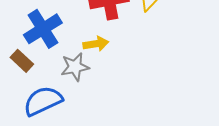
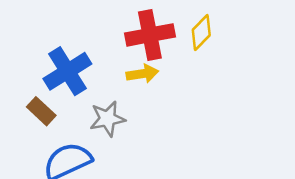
yellow arrow: (96, 44) -> (142, 74), moved

